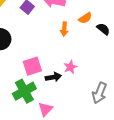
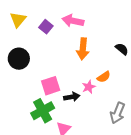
orange semicircle: (85, 18) -> (104, 77), moved
orange arrow: (64, 29) -> (83, 49), size x1.5

